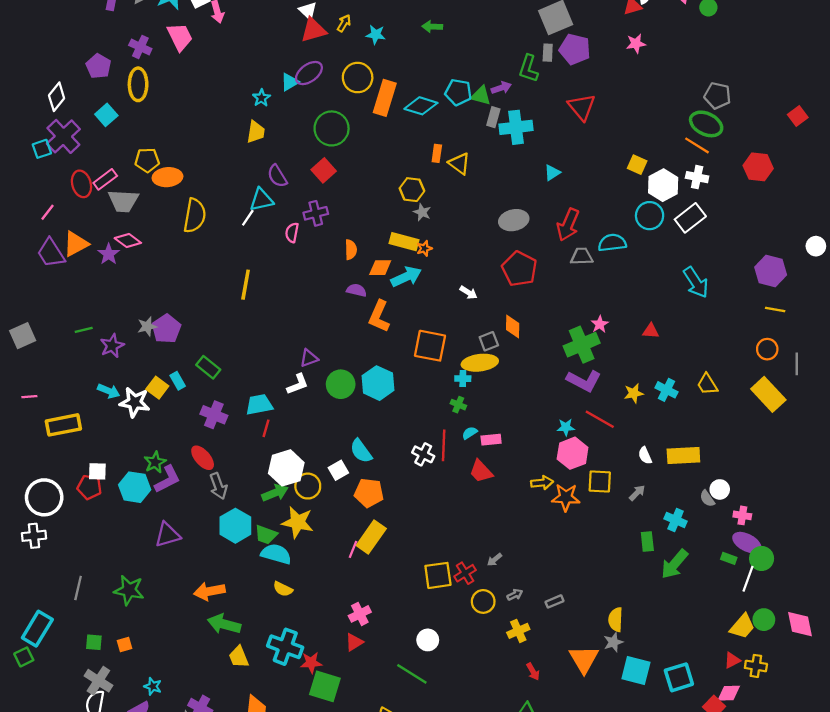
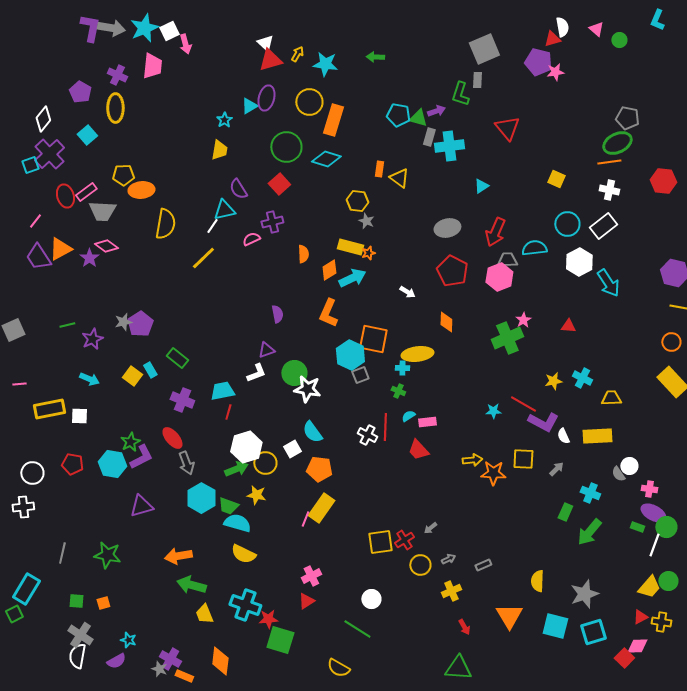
cyan star: (376, 35) -> (325, 64), size x1.4
pink trapezoid: (180, 37) -> (152, 66), turned 32
purple pentagon: (575, 49) -> (538, 62), moved
purple ellipse: (309, 73) -> (266, 98), turned -40
cyan diamond: (421, 106) -> (326, 159), moved
green ellipse: (706, 124) -> (617, 143), turned -52
orange line: (697, 145) -> (609, 162), turned -40
white hexagon: (663, 185) -> (579, 262), moved
pink semicircle: (292, 233) -> (251, 239), turned 54
orange diamond: (380, 268) -> (329, 270), turned -30
yellow line: (246, 285) -> (203, 258), moved, turned 36
purple semicircle: (356, 290) -> (277, 314), moved, turned 66
gray square: (489, 341) -> (360, 375), moved
purple L-shape: (584, 381) -> (543, 422), moved
cyan hexagon: (378, 383) -> (350, 355), moved
yellow trapezoid: (707, 384) -> (611, 398), moved, turned 120
white star: (135, 402) -> (307, 389), moved
pink hexagon: (573, 453) -> (499, 277), moved
white square: (97, 471) -> (79, 416), moved
white circle: (44, 497) -> (32, 473), size x0.7
yellow star: (298, 522) -> (256, 495), size x0.7
green rectangle: (647, 541) -> (565, 512), turned 30
yellow semicircle: (283, 589) -> (243, 554), size x1.4
gray star: (613, 642) -> (584, 594), moved, size x1.6

